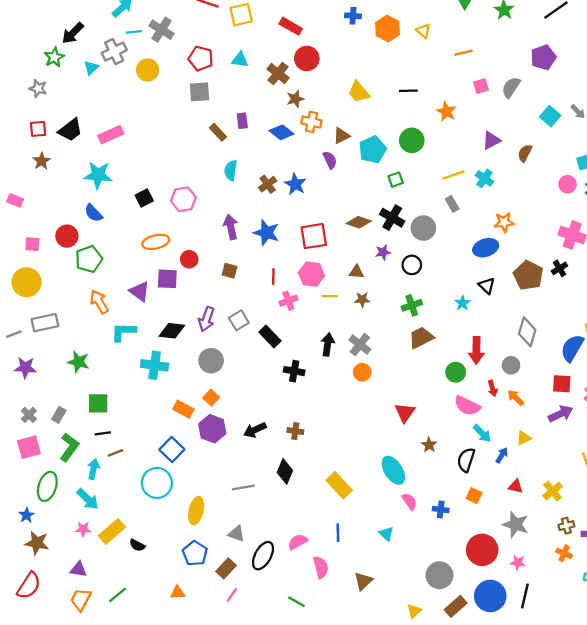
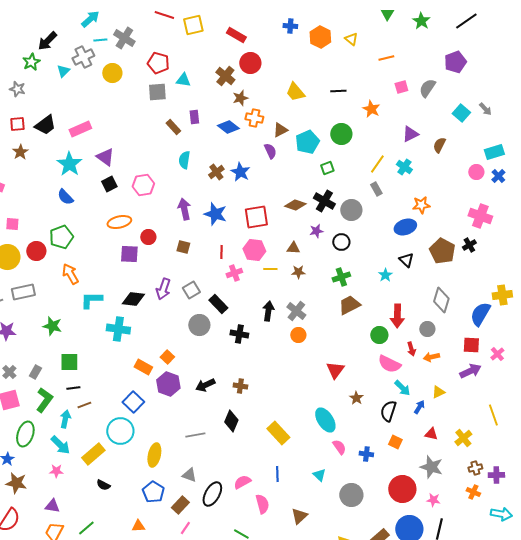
cyan triangle: (240, 60) -> (183, 80), moved
cyan star: (98, 175) -> (69, 164), turned 30
yellow line: (453, 175) -> (377, 164), turned -36
red circle: (67, 236) -> (36, 251), moved
purple triangle: (140, 291) -> (105, 157), moved
gray circle: (211, 361) -> (199, 325), moved
orange arrow: (516, 398) -> (431, 357), turned -56
yellow rectangle: (112, 531) -> (93, 454), moved
gray circle: (439, 575) -> (351, 495), moved

